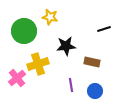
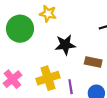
yellow cross: (38, 64) -> (48, 78), moved

